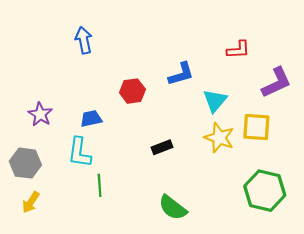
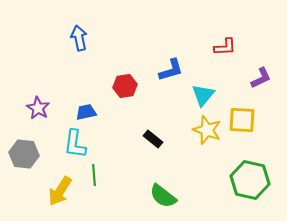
purple L-shape: (276, 83) -> (261, 78), size x0.7
black rectangle: (162, 147) -> (153, 139), turned 60
yellow arrow: (31, 202) -> (60, 191), moved, size x1.4

